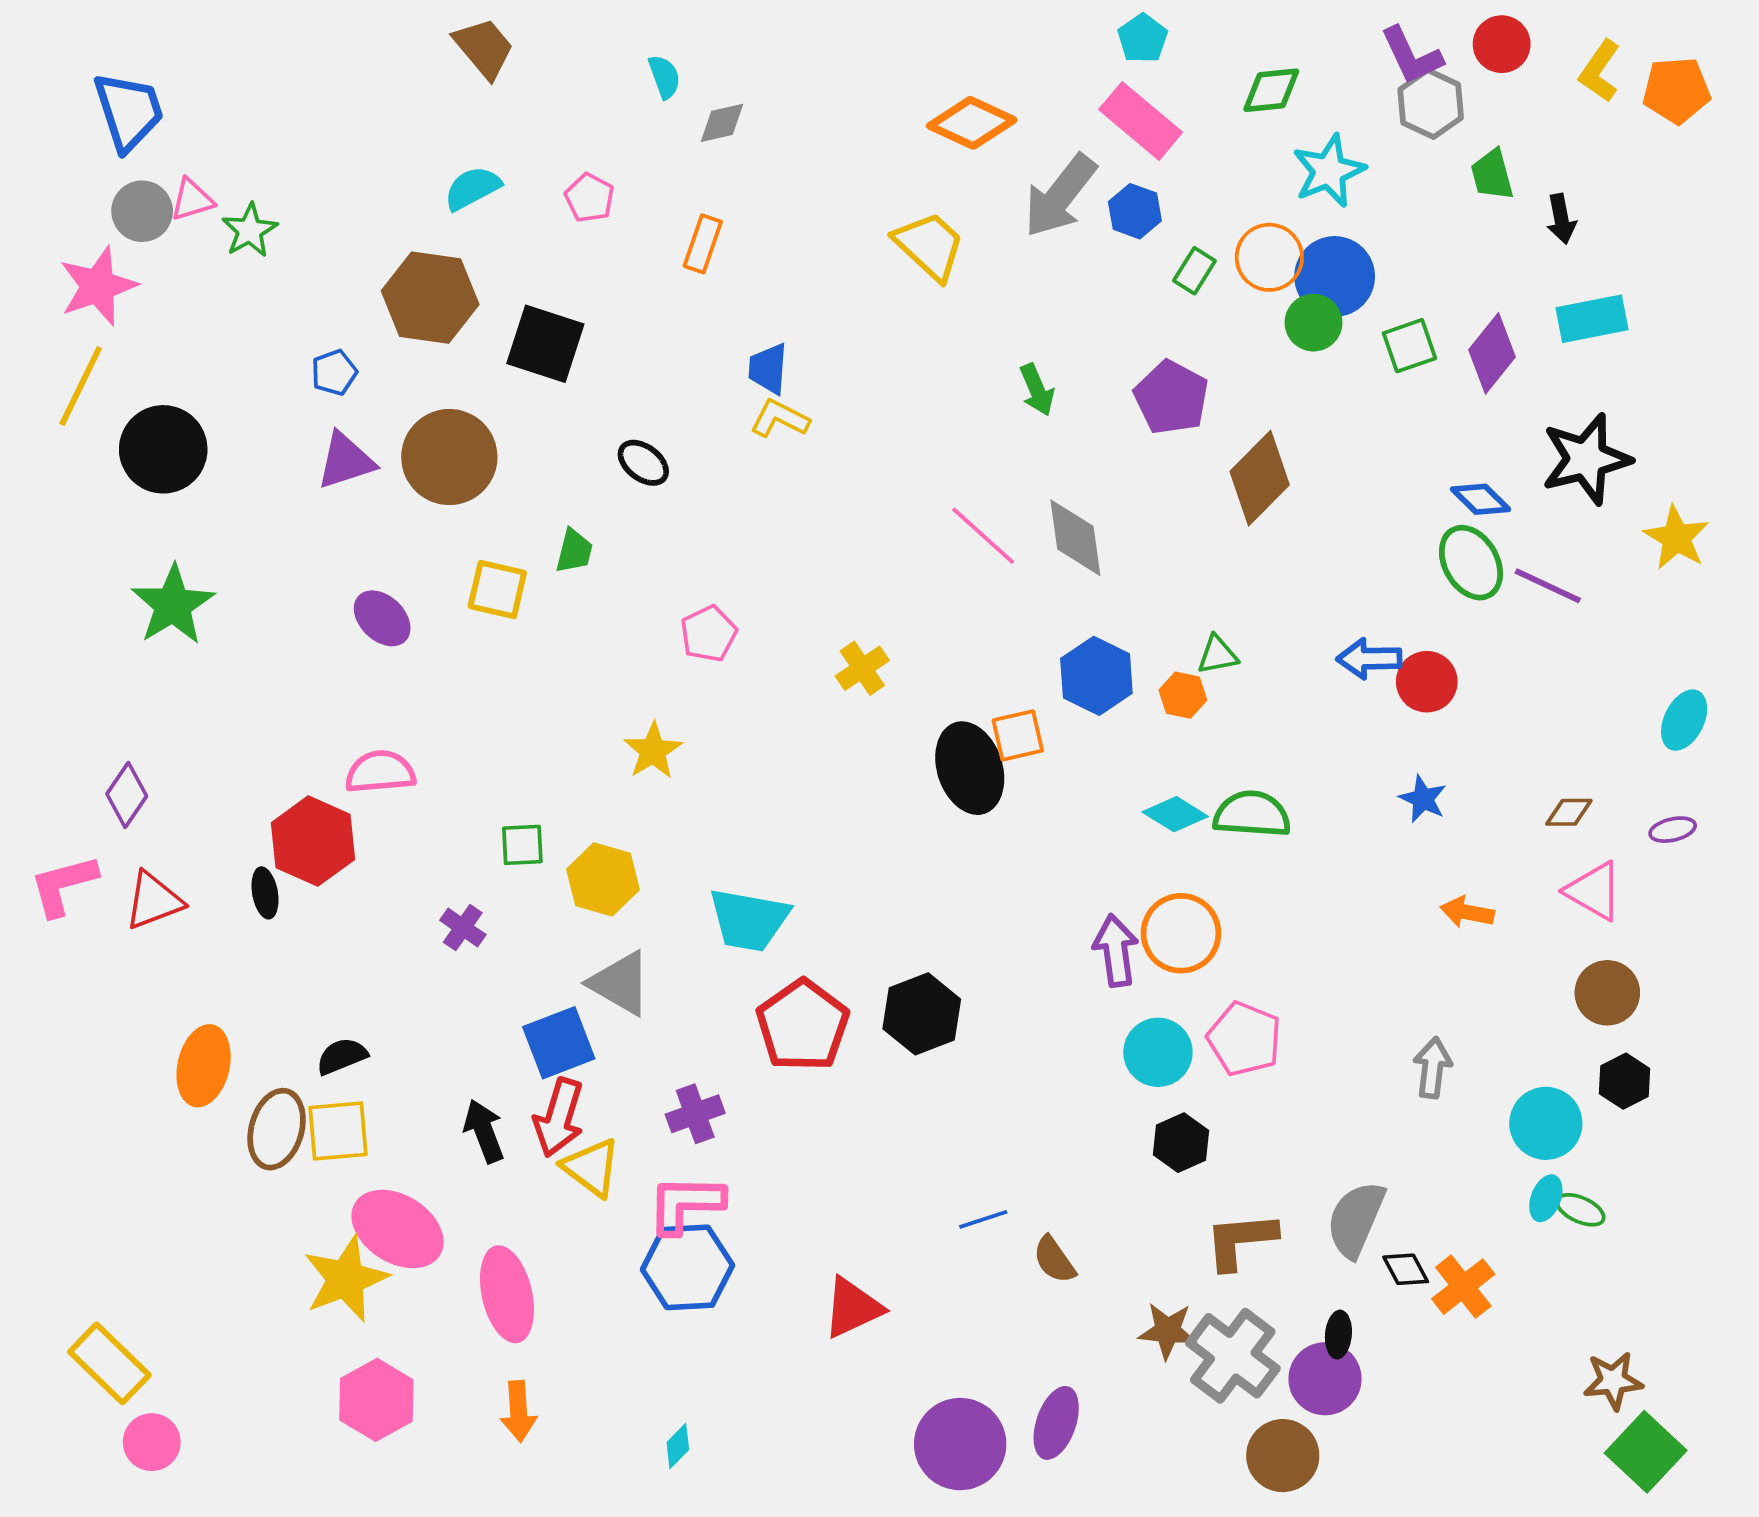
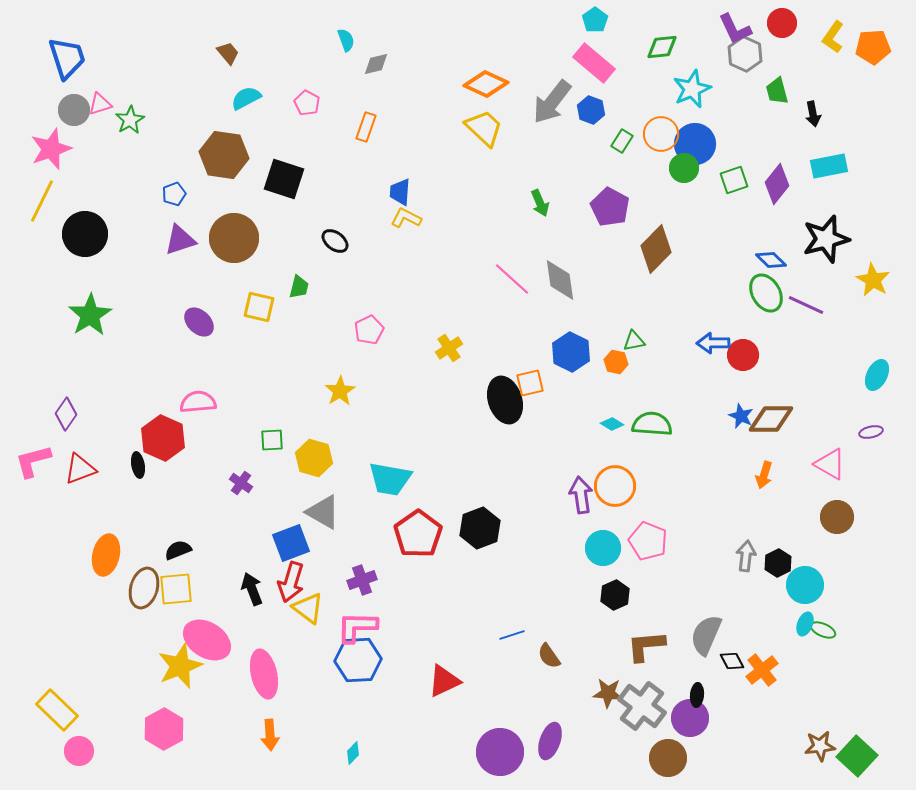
brown trapezoid: (484, 48) -> (228, 53), moved, size x0.7
orange diamond: (972, 123) -> (486, 84), moved
brown diamond: (1569, 812) -> (771, 419), moved, size x1.8
cyan diamond: (1175, 814) -> (612, 424), size x0.7
orange arrow: (1467, 912) -> (764, 475), turned -84
black hexagon: (1625, 1081) -> (778, 563), moved
brown star: (1613, 1381) -> (820, 746), moved
pink hexagon: (376, 1400) -> (164, 729), moved

